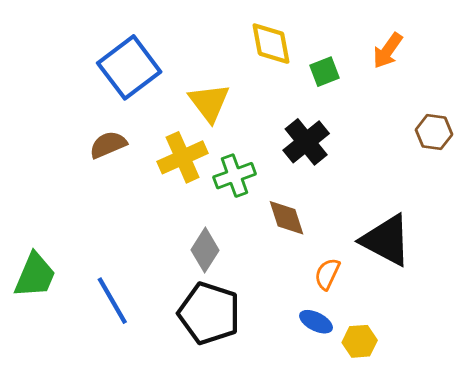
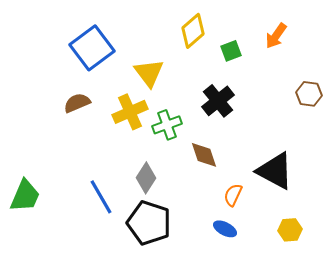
yellow diamond: (271, 44) -> (193, 31), turned 60
blue line: (112, 301) -> (101, 197), moved
yellow hexagon: (360, 341) -> (290, 230), moved

